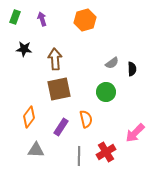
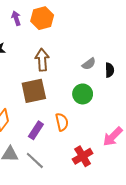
orange hexagon: (85, 20) -> (42, 18), moved
brown arrow: (55, 59) -> (42, 60), moved
gray line: (79, 156) -> (35, 160), moved, turned -48

